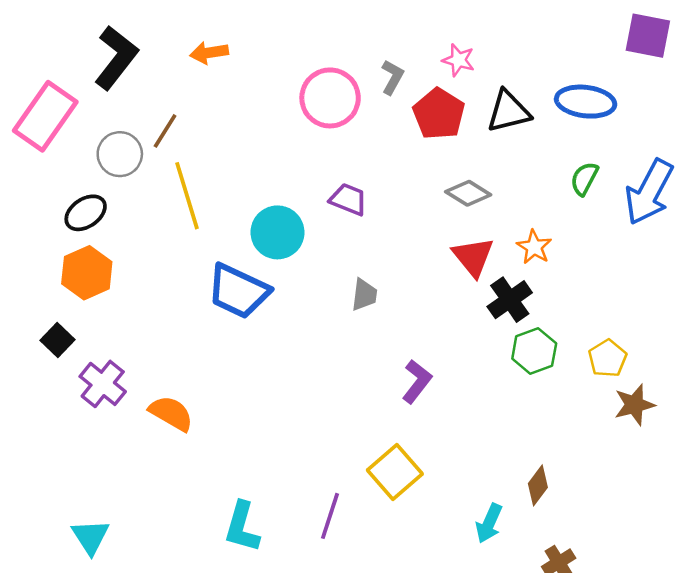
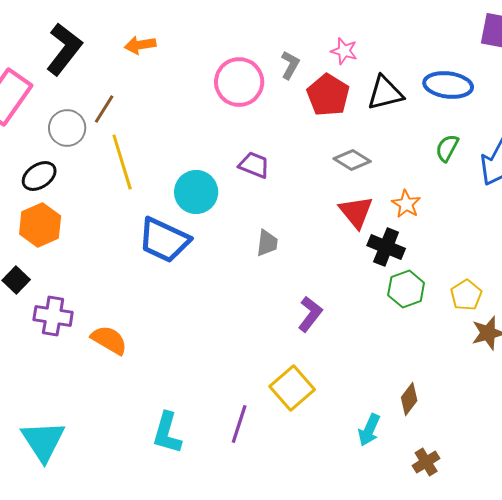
black cross: (510, 300) -> (386, 247), turned -33
purple cross: (103, 384) -> (53, 316), turned -30
cyan triangle: (90, 537) -> (43, 441), size x1.4

